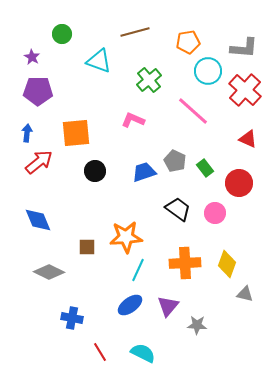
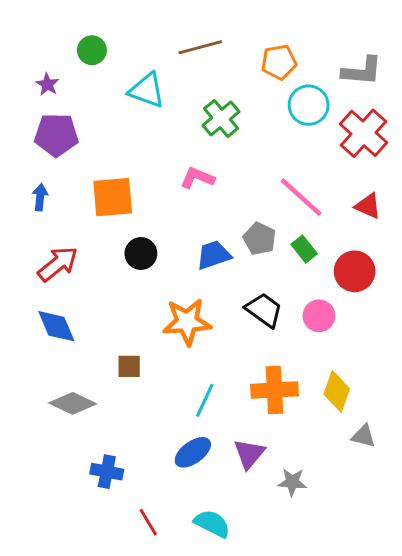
pink line: (193, 111) -> (301, 197), moved
red arrow: (39, 162) -> (58, 264), moved
orange star: (126, 237) -> (187, 322), moved

